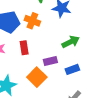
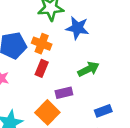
red rectangle: (24, 48) -> (42, 68), moved, turned 32
blue rectangle: (72, 69) -> (103, 111), moved

